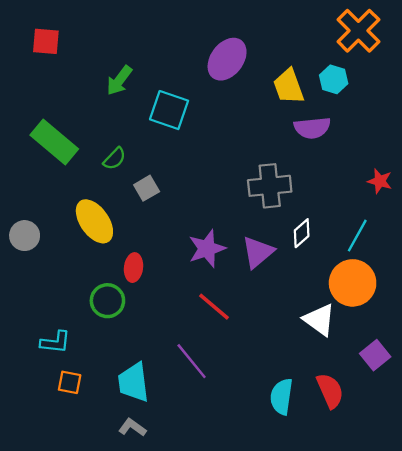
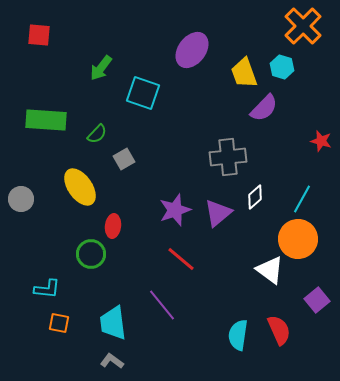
purple semicircle: (312, 128) -> (264, 108), turned -40
green rectangle: (54, 142) -> (46, 120), turned -36
red star: (380, 181) -> (321, 141), moved

